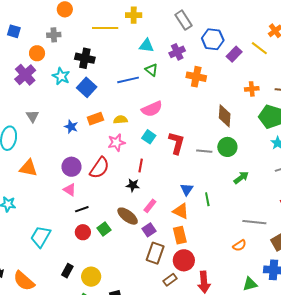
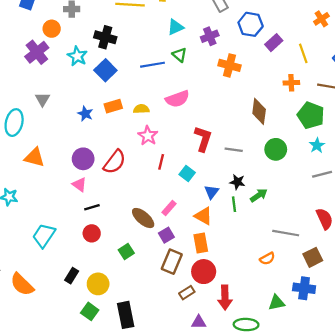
cyan triangle: (146, 46) -> (175, 27), turned -35
yellow line: (259, 48) -> (303, 53), moved, turned 30
cyan square: (149, 137) -> (187, 174), moved
pink star: (117, 143) -> (148, 136), moved, turned -30
green circle: (227, 147) -> (276, 149), moved
green arrow: (241, 178) -> (259, 195), moved
black star: (133, 185) -> (237, 182), moved
green square: (104, 229) -> (126, 252), moved

